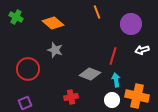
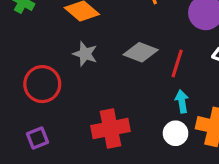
gray diamond: (90, 74) -> (141, 52), moved
red cross: (71, 97) -> (110, 128), size x1.6

